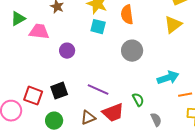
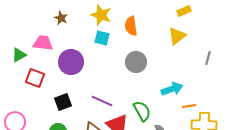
green triangle: (18, 19) -> (19, 55), moved
purple circle: (67, 51) -> (71, 62), size x1.6
red square: (33, 96) -> (35, 78), moved
green semicircle: (138, 100) -> (142, 111), size x1.5

